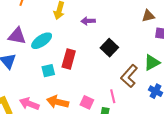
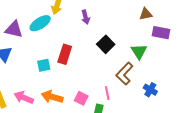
purple arrow: (88, 21) -> (86, 17), turned -104
cyan ellipse: (42, 41) -> (40, 23), moved
green triangle: (152, 63) -> (139, 51), moved, turned -36

